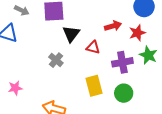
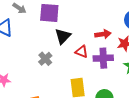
purple cross: (122, 62) -> (103, 58), moved

